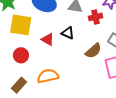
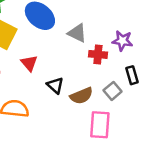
black triangle: (68, 33) -> (55, 85), moved

